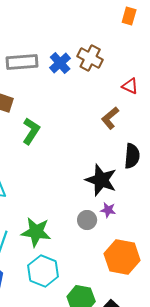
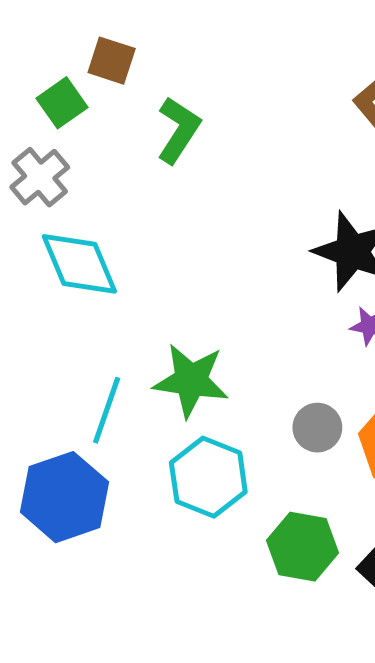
gray circle: (87, 220) -> (317, 428), moved

